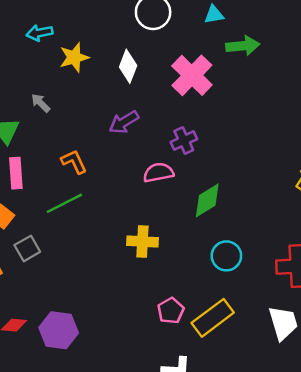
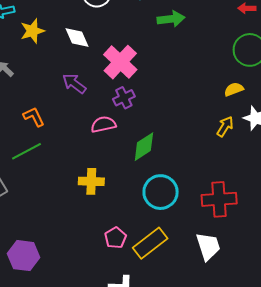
white diamond: (128, 66) -> (77, 38), turned -44
pink cross: (192, 75) -> (120, 62), moved
purple arrow: (124, 122) -> (74, 84), turned 70
cyan circle: (226, 256) -> (161, 192), size x1.4

